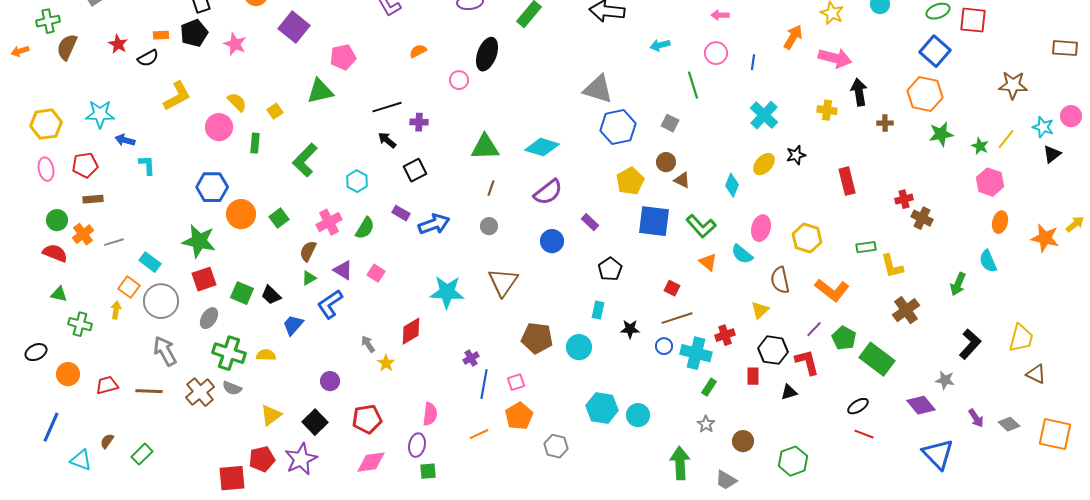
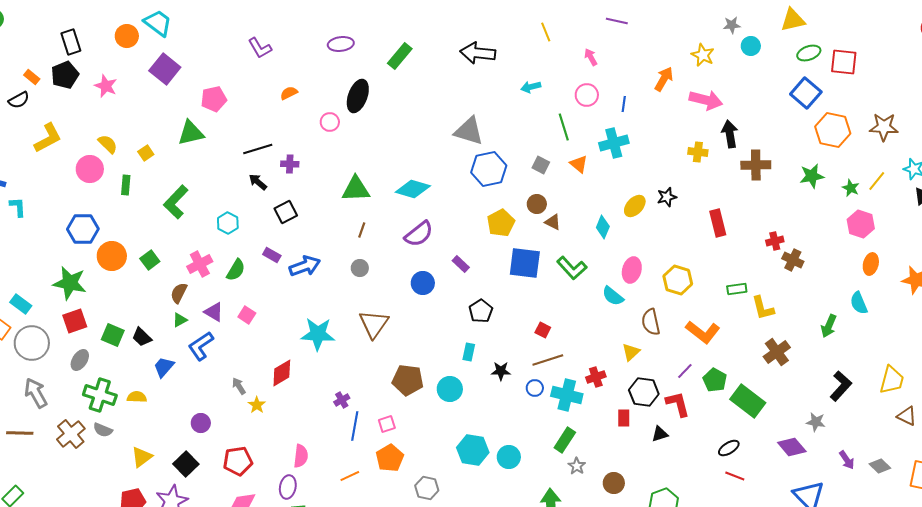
pink arrow: (720, 15) -> (591, 57), turned 60
orange rectangle: (161, 35) -> (32, 77), turned 42
orange hexagon: (925, 94) -> (833, 130), moved
cyan cross: (764, 115) -> (614, 143), moved, turned 32
brown cross: (885, 123) -> (756, 165), size x1.8
orange triangle: (708, 262) -> (579, 164), moved
green rectangle: (709, 387) -> (565, 440), moved, size x1.4

